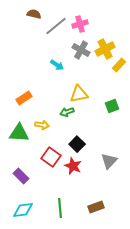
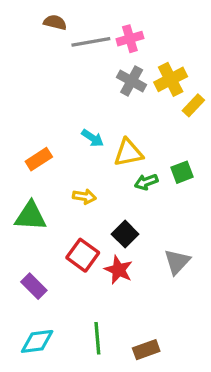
gray line: (56, 26) -> (91, 42), turned 30
cyan arrow: (57, 65) -> (92, 138), moved
green arrow: (67, 112) -> (146, 182), moved
yellow arrow: (42, 125) -> (84, 197), moved
brown rectangle: (96, 207) -> (146, 350), moved

